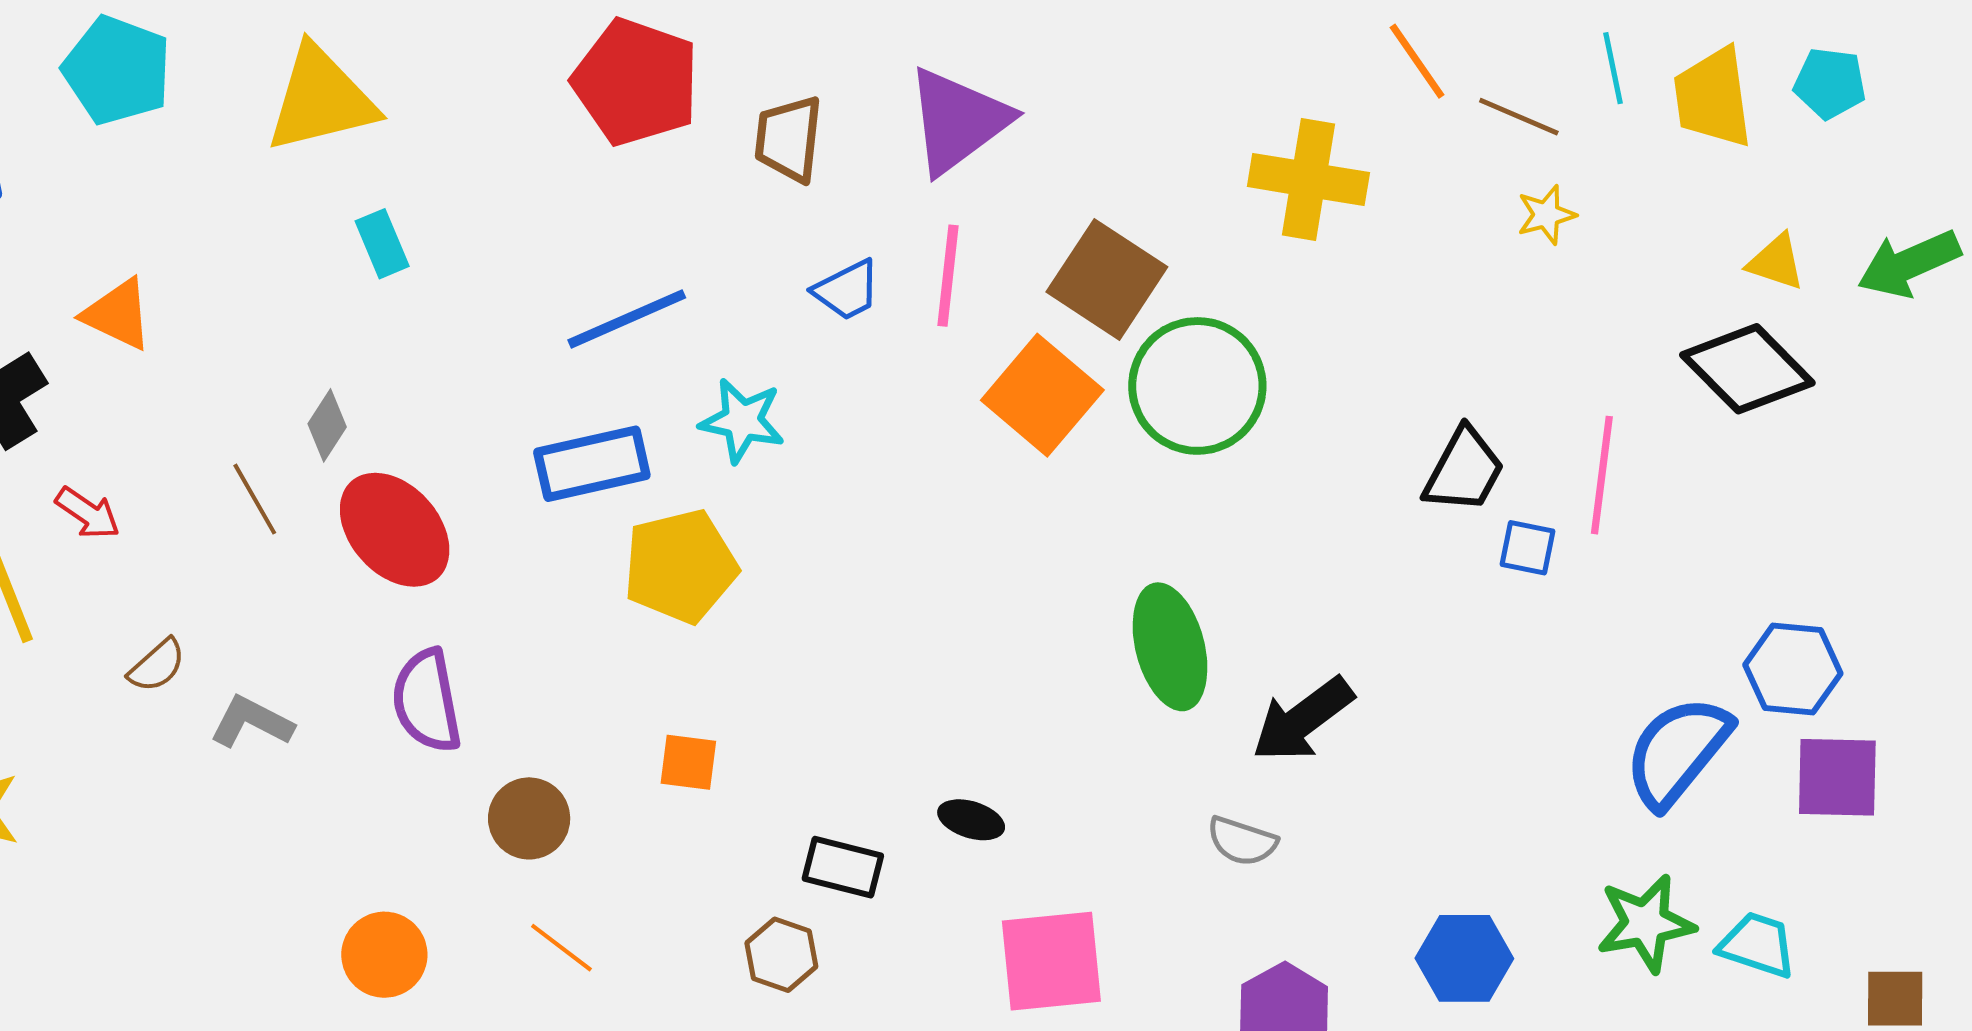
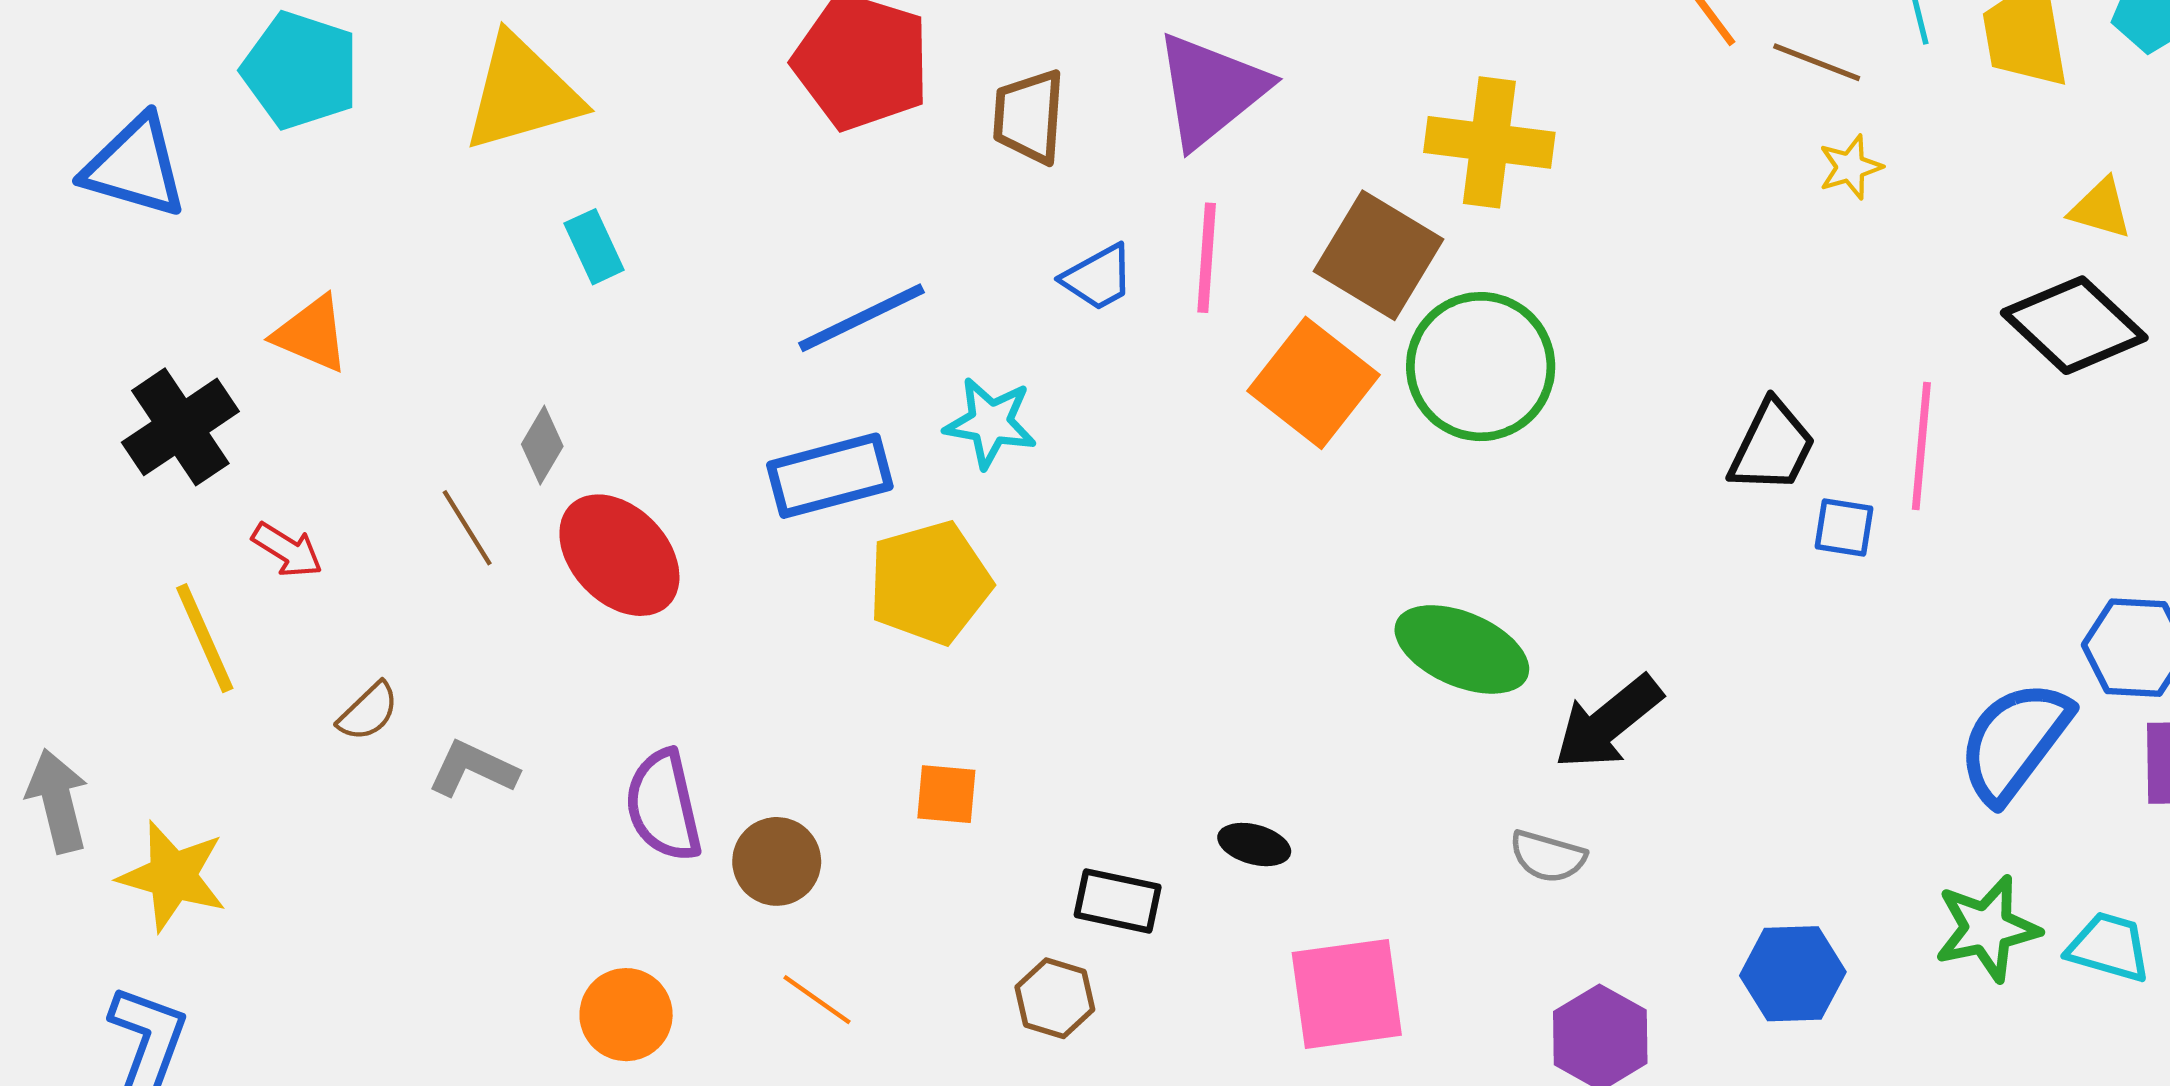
yellow cross: (1308, 180) -> (1489, 142), moved
green ellipse: (1170, 647) -> (1462, 649), turned -50
purple semicircle: (427, 701) -> (663, 806), moved

